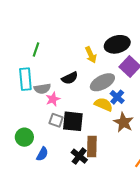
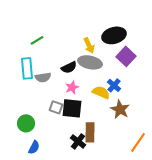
green line: (36, 50) -> (37, 40), turned 40
gray ellipse: (102, 82) -> (90, 62), moved, turned 40
pink star: (53, 99) -> (72, 87), moved
blue semicircle: (42, 154) -> (34, 147), moved

